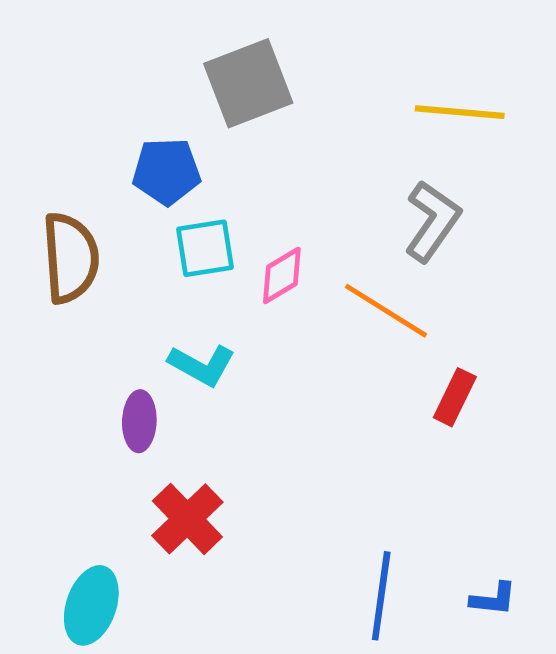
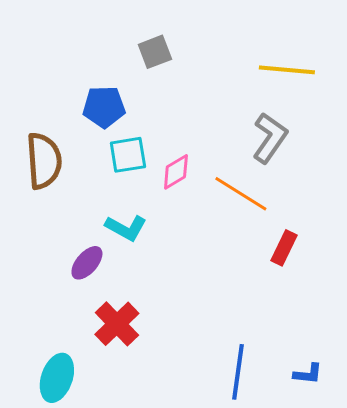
gray square: (248, 83) -> (155, 52), size x0.6
purple ellipse: (139, 421) -> (87, 263), turned 39

